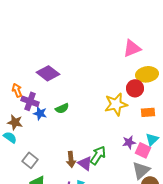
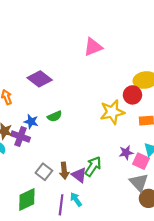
pink triangle: (132, 48) -> (93, 47), moved
purple cross: (30, 101) -> (20, 137), moved
gray square: (30, 160) -> (44, 172), moved
gray triangle: (141, 170) -> (139, 182), turned -30

